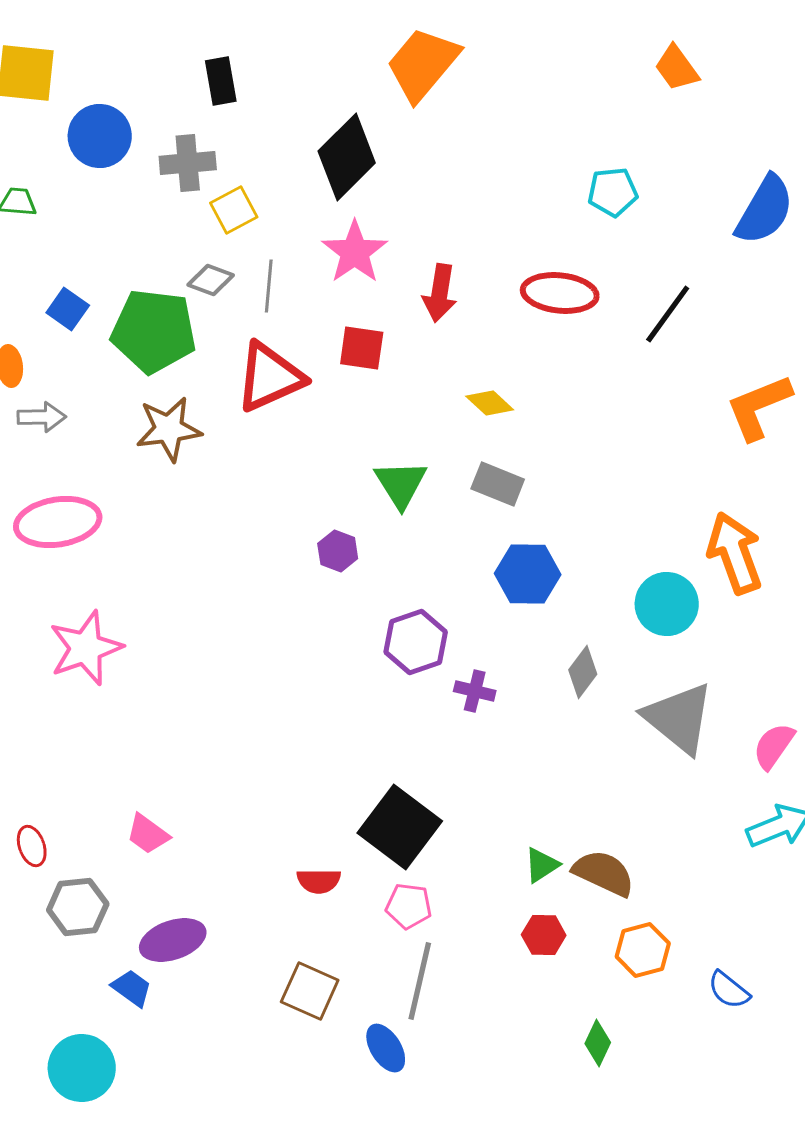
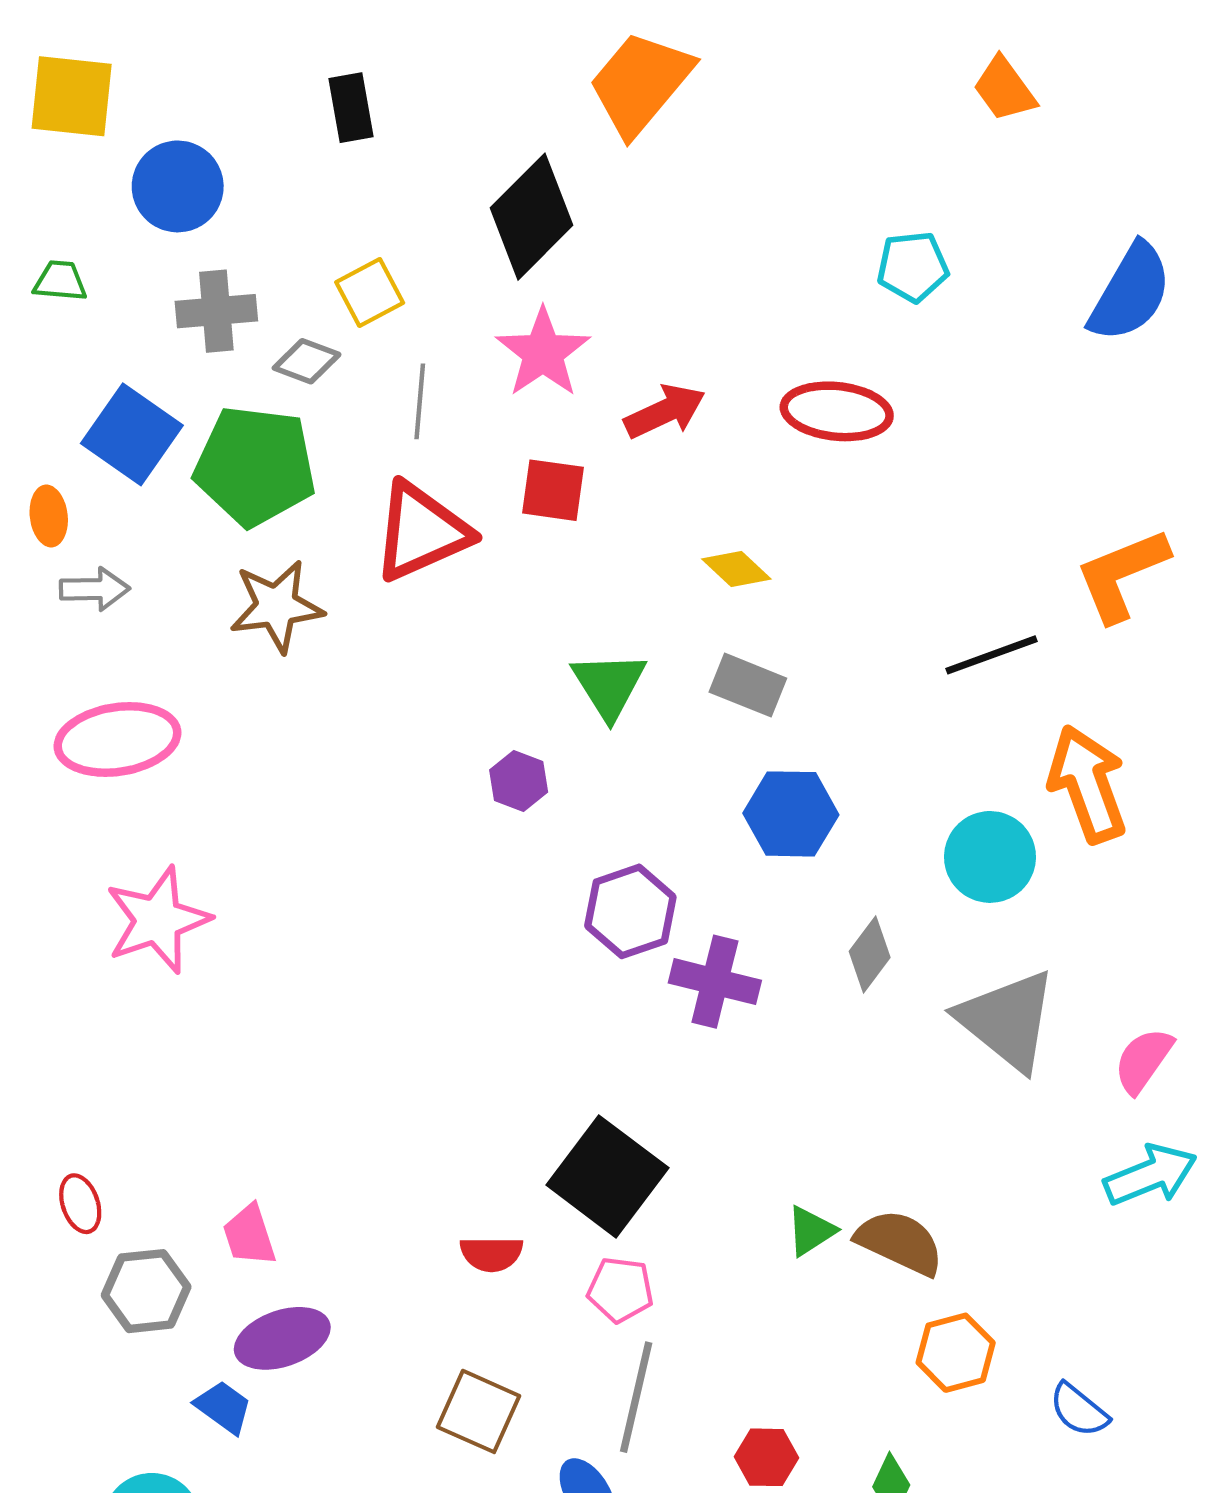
gray cross: (188, 163) -> (216, 311), moved
gray diamond: (211, 280) -> (307, 361), moved
red arrow: (440, 293) -> (665, 411), turned -124
blue square: (68, 309) -> (132, 434), size x1.6
black line: (668, 314) -> (991, 655), moved, turned 34
purple cross: (475, 691) -> (715, 982), size x1.5
pink trapezoid: (148, 834) -> (249, 1235), moved, turned 36
red hexagon: (544, 935) -> (767, 1457), moved

